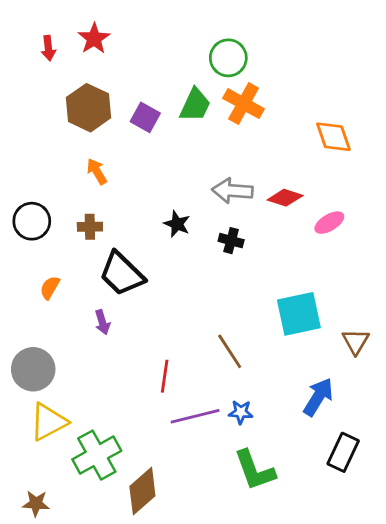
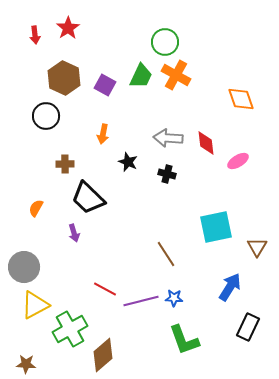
orange arrow: (97, 171) -> (103, 134), moved, turned -138
red diamond: (285, 198) -> (206, 143), turned 65
black circle: (32, 221) -> (46, 116), moved
red line: (165, 376) -> (105, 289), moved, turned -70

